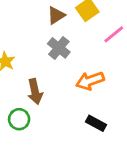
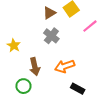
orange arrow: (90, 81) -> (65, 66), moved

